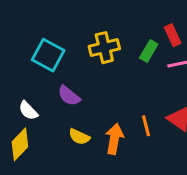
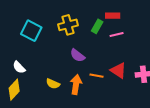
red rectangle: (173, 35) -> (113, 16), turned -64
purple semicircle: (69, 96) -> (78, 55), moved
orange line: (146, 126) -> (97, 76), turned -64

